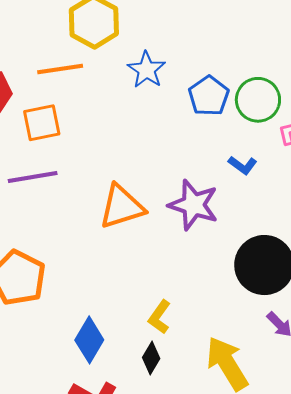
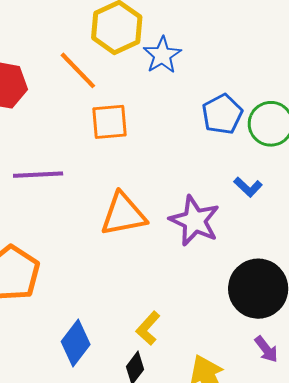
orange line: (60, 69) -> (78, 70), turned 48
blue star: (146, 70) -> (162, 55), moved
orange square: (42, 123) -> (110, 122), moved

